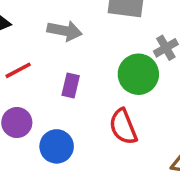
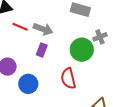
gray arrow: (65, 31) -> (43, 29), moved
red line: (18, 70) -> (20, 27), moved, turned 42

